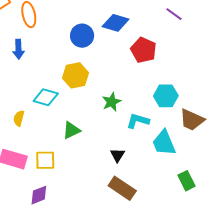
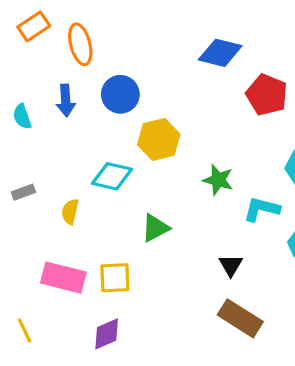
blue circle: (82, 36) -> (120, 94), moved
green star: (112, 102) -> (218, 180), turned -30

